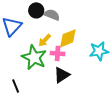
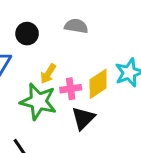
gray semicircle: (52, 15) -> (76, 26), moved
yellow diamond: (68, 38) -> (98, 84), moved

